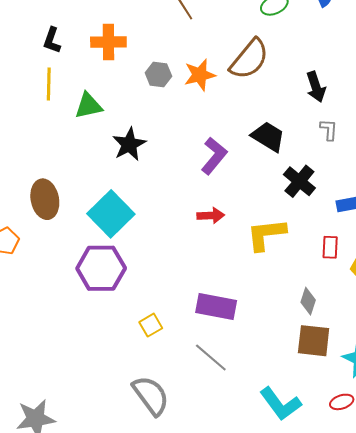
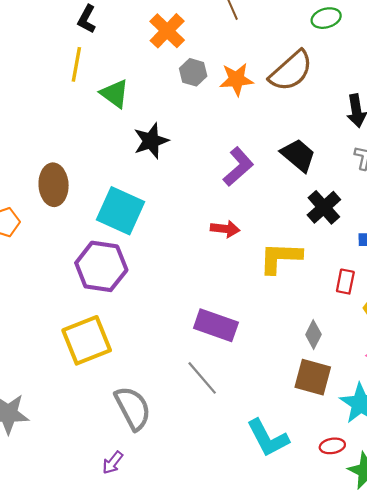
orange cross: (108, 42) -> (167, 31), moved, turned 36
green triangle: (89, 106) -> (115, 94), turned 40
cyan square: (111, 214) -> (121, 211), turned -30
yellow square: (151, 325) -> (87, 340), moved, size x2.0

